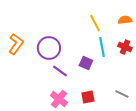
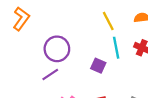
orange L-shape: (16, 44) -> (21, 19), moved
purple line: (60, 71) -> (50, 75), moved, turned -70

